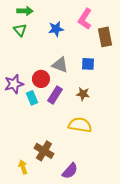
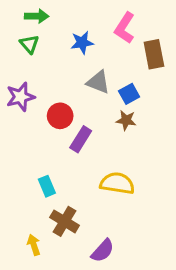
blue square: (88, 64) -> (129, 94), turned -32
gray triangle: (60, 65) -> (98, 82), moved
purple star: (14, 84) -> (21, 97), moved
brown star: (83, 94) -> (126, 120), moved
cyan rectangle: (32, 98) -> (47, 186), moved

